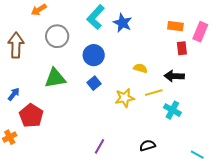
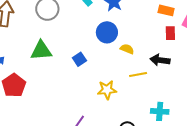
blue circle: (94, 55) -> (107, 32), moved
yellow star: (125, 98) -> (107, 90), moved
cyan cross: (172, 110) -> (160, 111), moved, turned -30

